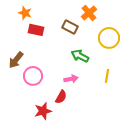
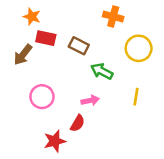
orange cross: (89, 13) -> (113, 17), turned -35
brown rectangle: (70, 27) -> (79, 46), moved
brown arrow: (16, 60) -> (23, 55), moved

